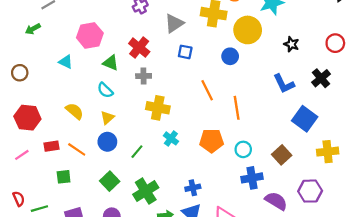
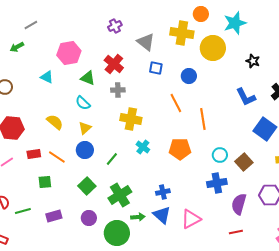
gray triangle: (174, 23) -> (146, 42), turned -48
blue circle: (230, 56) -> (189, 76), moved
cyan circle: (243, 149) -> (220, 155), moved
purple semicircle: (276, 201) -> (239, 204), turned -105

